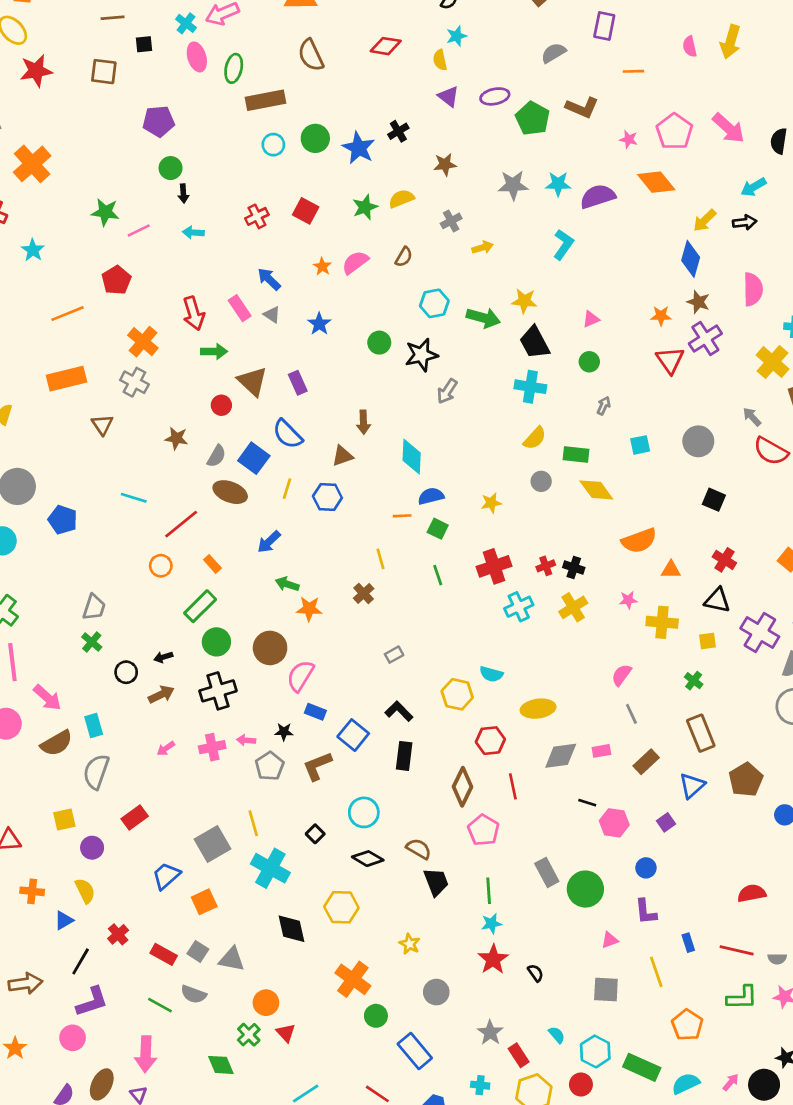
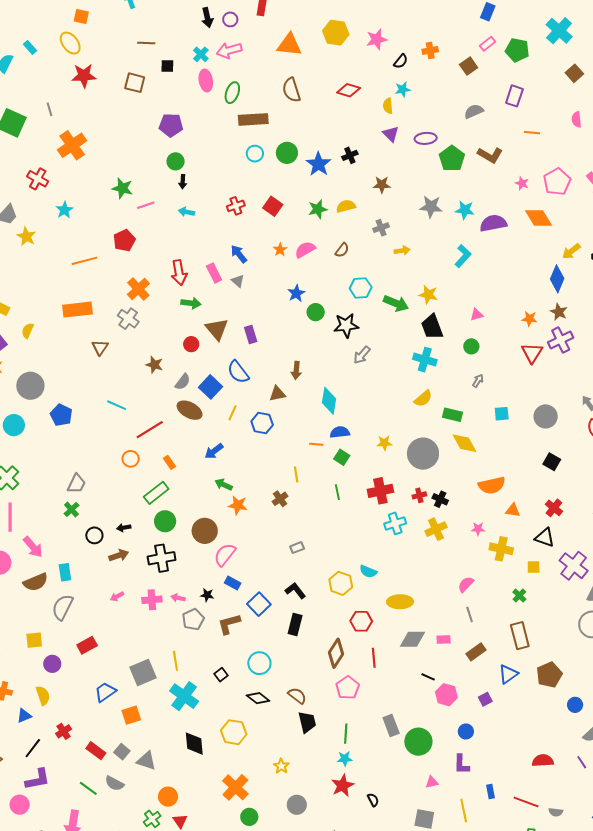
blue star: (319, 324) -> (296, 293), moved
gray circle: (541, 481) -> (423, 454), moved, size x2.0

